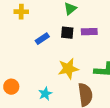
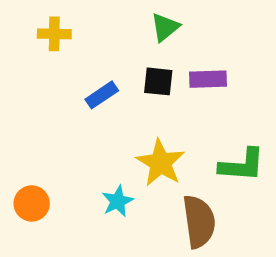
yellow star: (68, 69) -> (161, 163), turned -30
cyan star: (45, 94) -> (118, 201), moved

